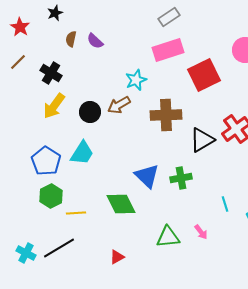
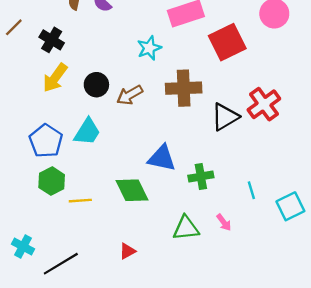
brown arrow: (119, 105) -> (130, 95), moved
blue triangle: (147, 176) -> (162, 158), turned -32
green cross: (181, 178) -> (201, 176), moved
black line: (59, 248) -> (61, 264), moved

